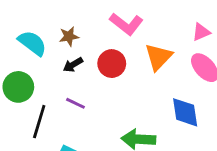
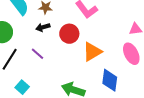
orange triangle: (158, 57) -> (92, 52), moved

